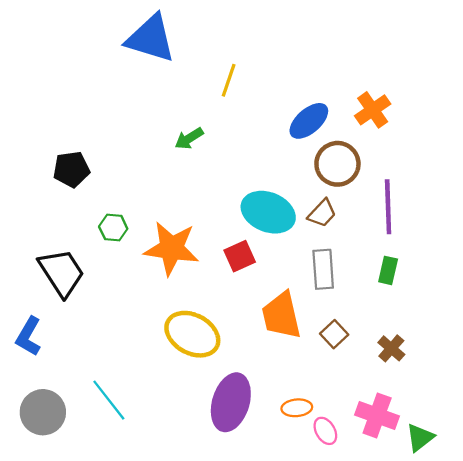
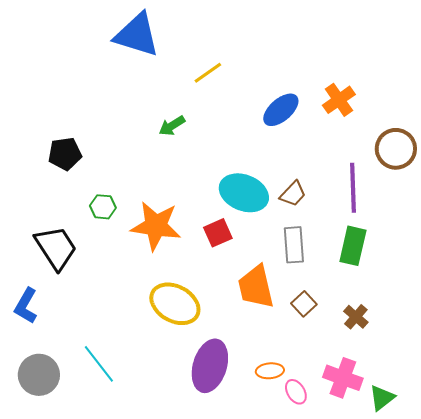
yellow line: (229, 80) -> (208, 73), turned 36
brown circle: (337, 164) -> (396, 149), moved
green rectangle: (388, 270) -> (353, 246), size x1.5

